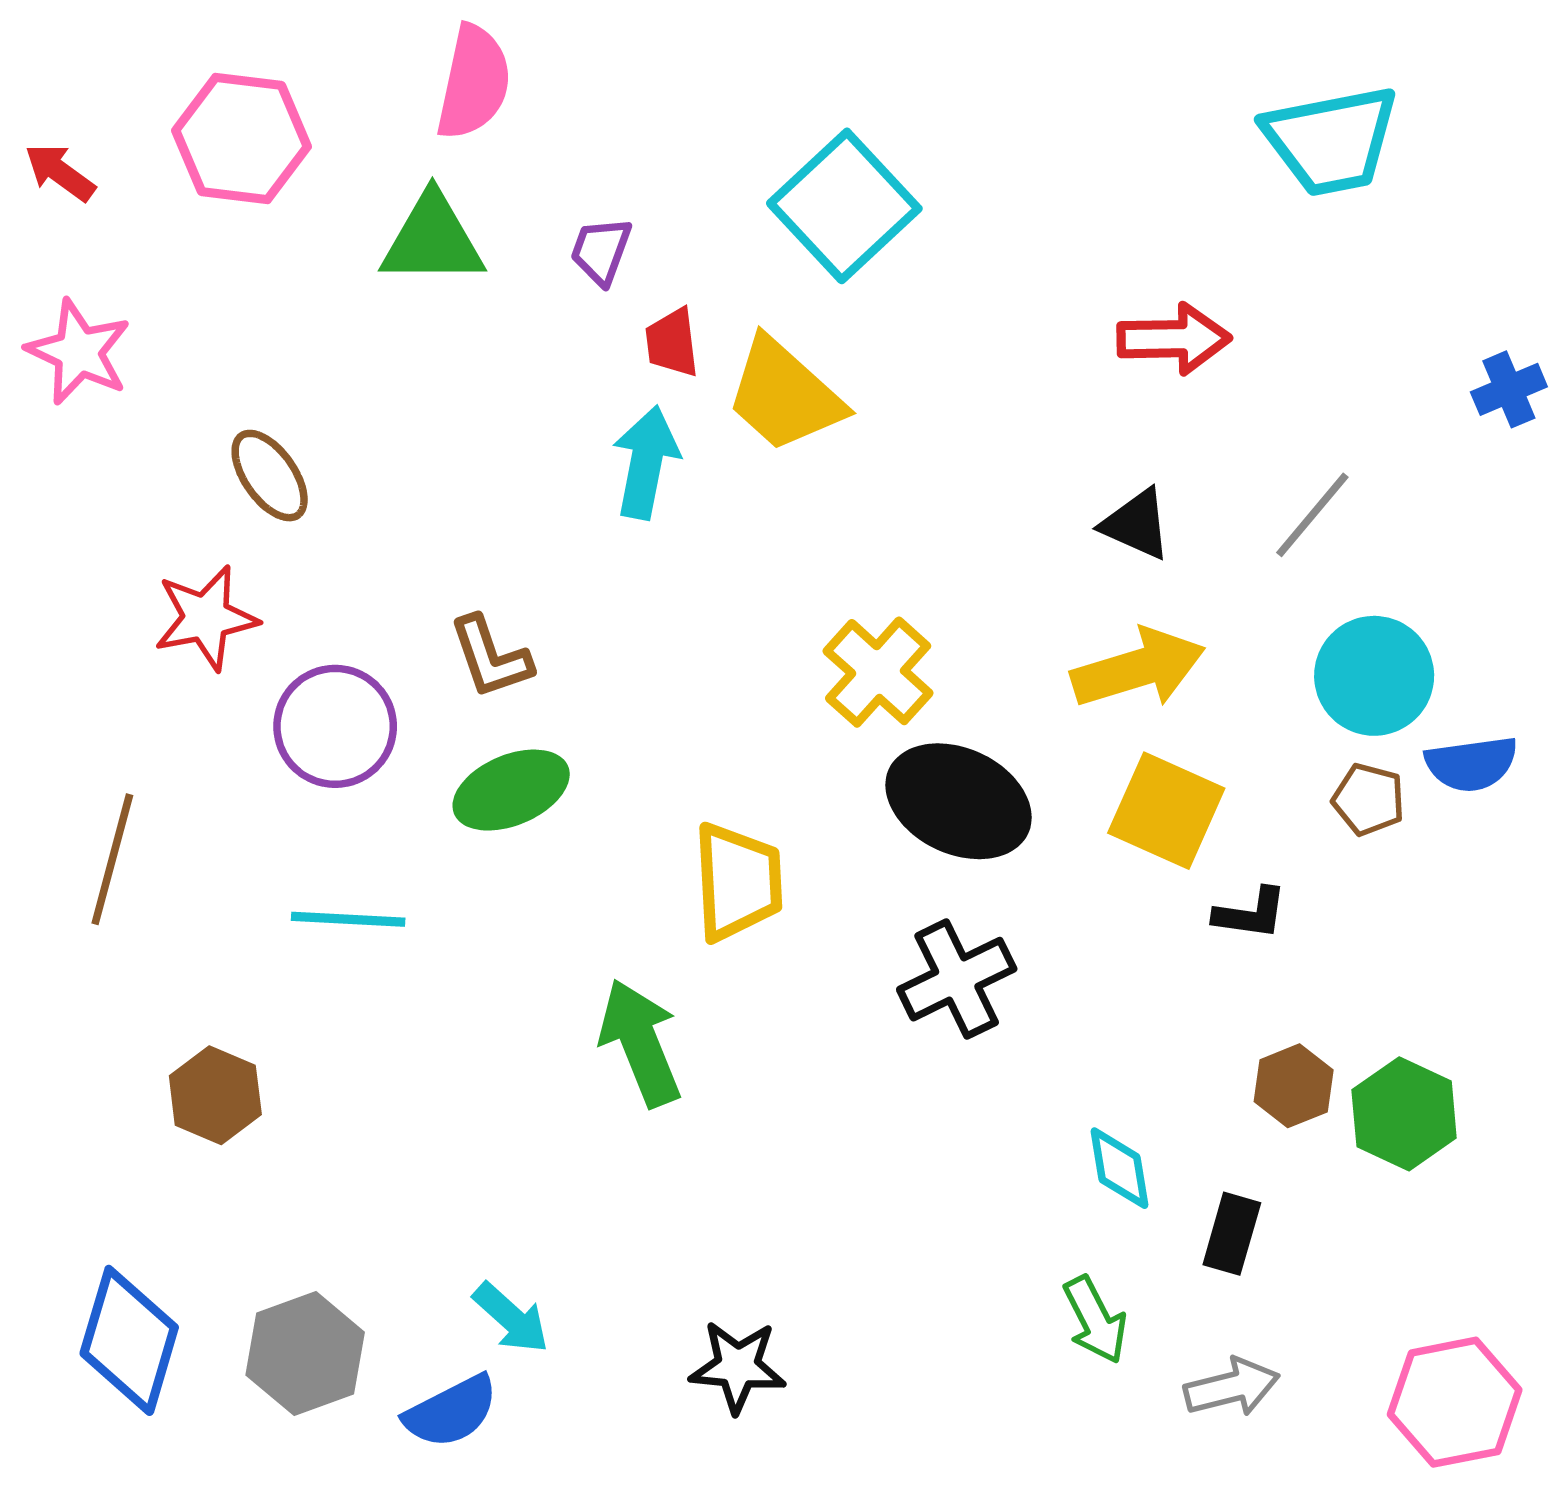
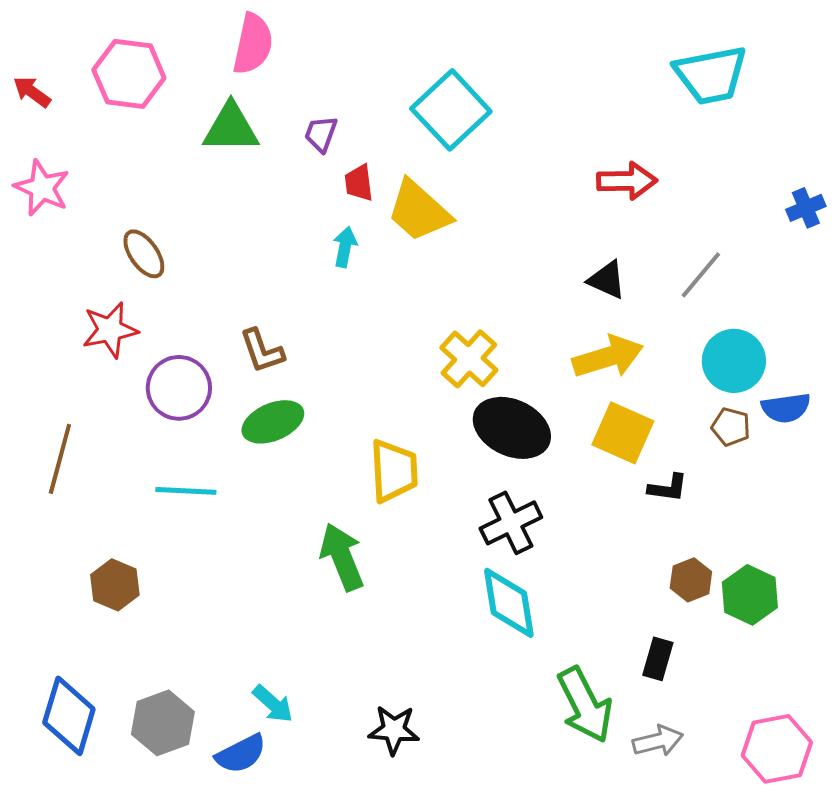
cyan arrow: (646, 462) -> (345, 247), size x0.7
cyan diamond: (1120, 1168) -> (509, 603), moved, size x1.6
green arrow: (1095, 1320) -> (585, 705), size x1.6

